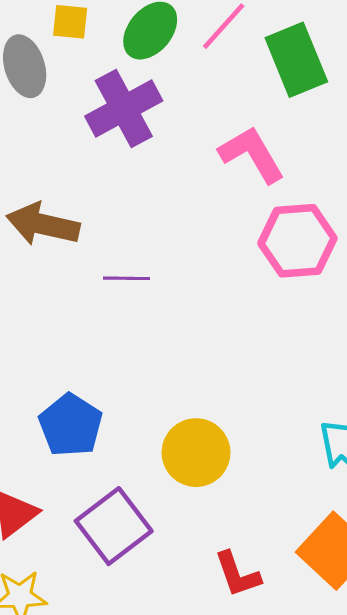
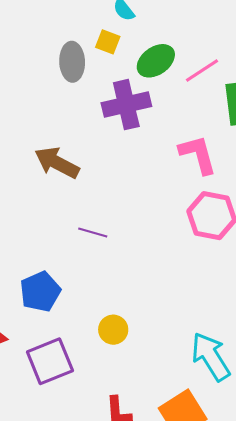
purple line: (126, 278) -> (93, 232), moved
yellow circle: (196, 453) -> (113, 330), size x0.7

